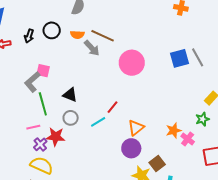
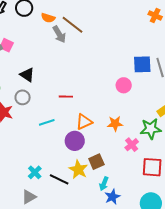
pink circle: (132, 63) -> (124, 85), moved, size x0.6
red line: (113, 107) -> (66, 97), turned 40
green star: (202, 119) -> (151, 129), size x1.5
cyan line: (98, 122) -> (47, 122), moved
orange star: (174, 130) -> (115, 124), moved

